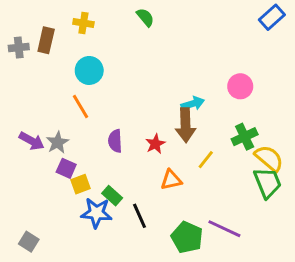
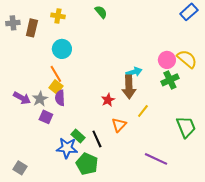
gray cross: (19, 47) -> (13, 23), moved
green cross: (245, 137) -> (170, 80), moved
purple semicircle: (115, 141) -> (60, 98), moved
yellow semicircle: (269, 158) -> (187, 59), moved
orange triangle: (171, 180) -> (119, 125), turned -35
yellow square: (81, 184) -> (56, 87), moved, turned -32
black line: (140, 216) -> (97, 139), moved
green pentagon: (187, 237) -> (87, 164), moved

